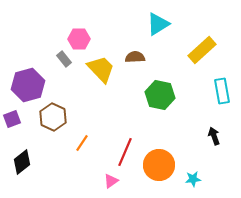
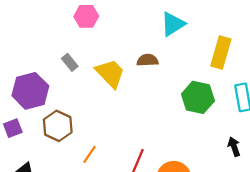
pink hexagon: (79, 39) -> (86, 16), moved
yellow rectangle: (202, 50) -> (221, 53), turned -32
green hexagon: (160, 95) -> (198, 97), moved

